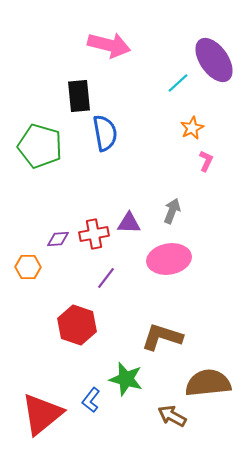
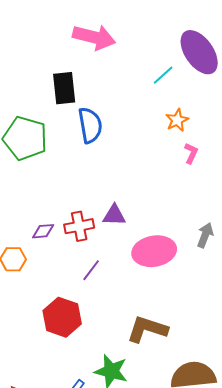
gray arrow: (172, 211) -> (205, 235), moved

